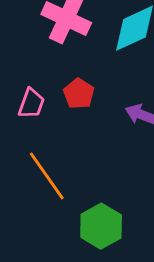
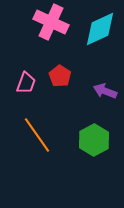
green hexagon: (101, 226) -> (94, 140), moved

